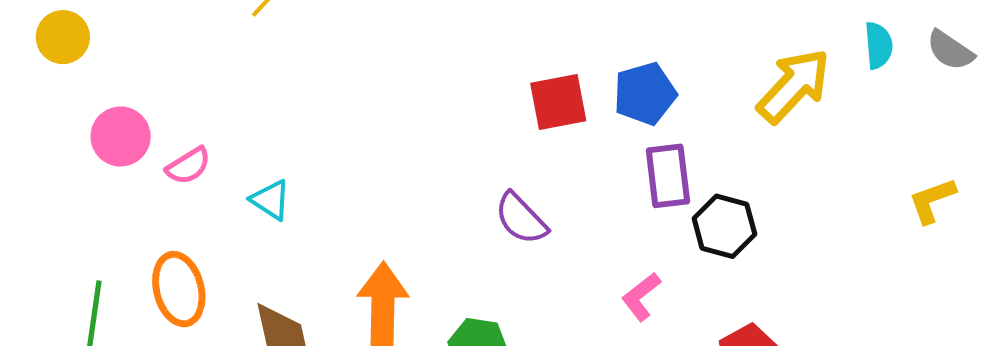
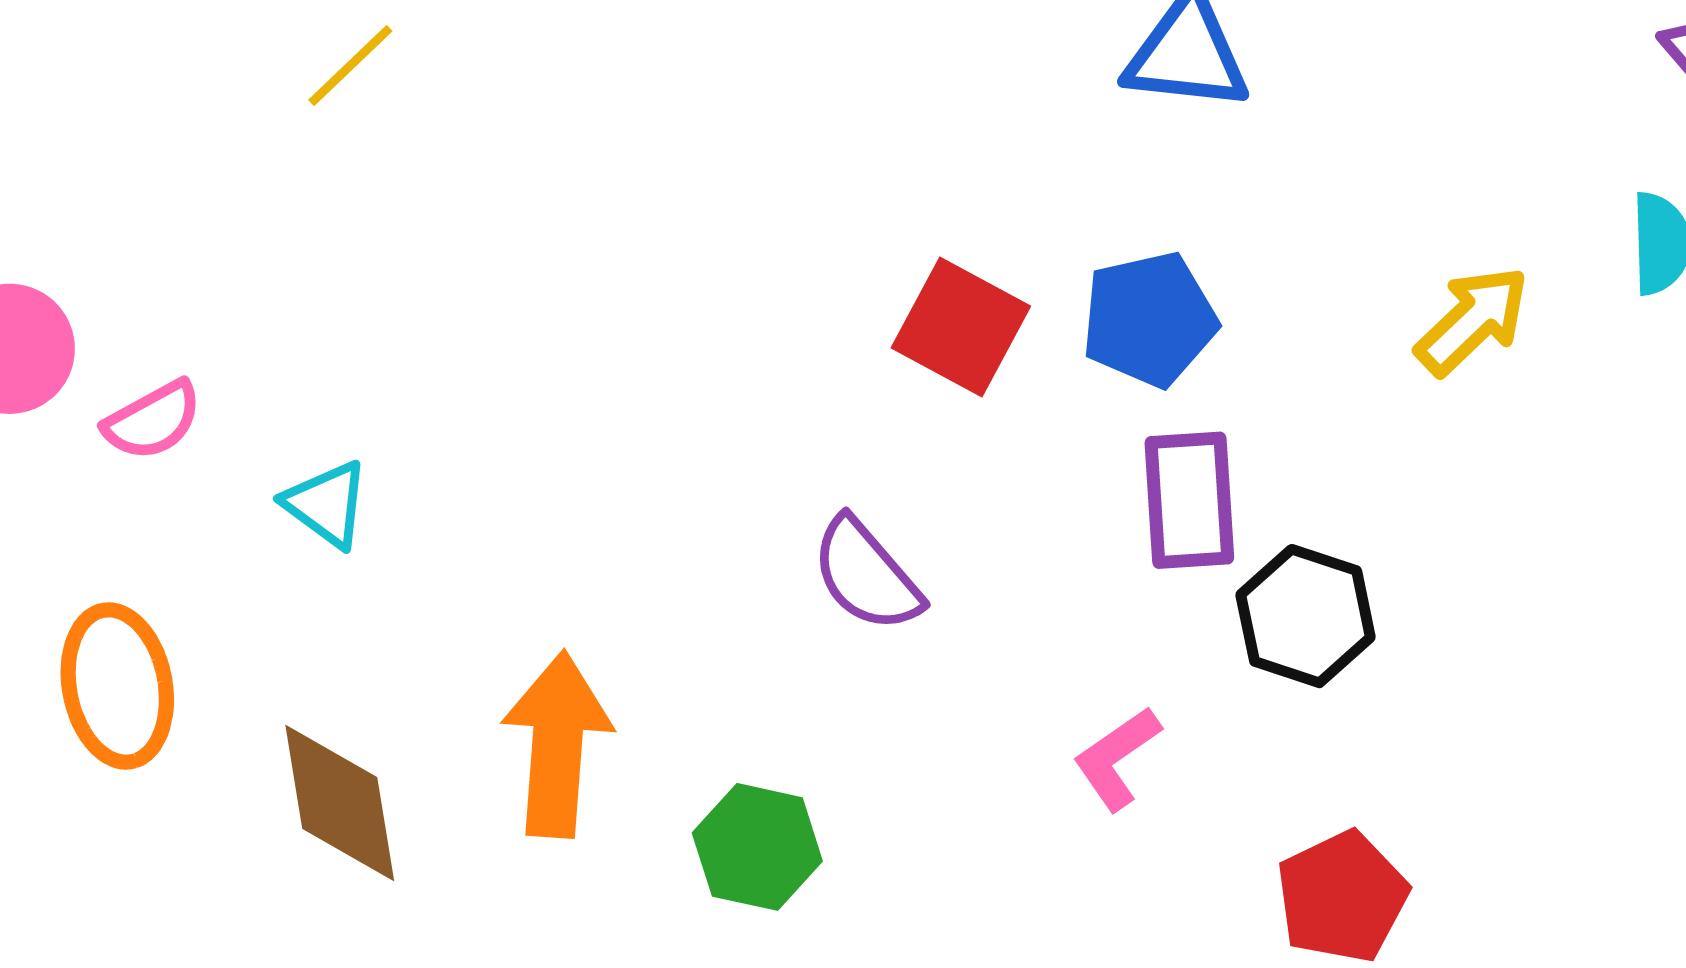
yellow arrow: (794, 86) -> (1472, 321), size x0.7
red square: (558, 102) -> (961, 327), turned 36

